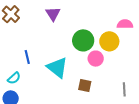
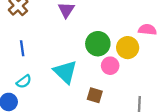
blue line: (27, 57) -> (22, 48), moved
cyan semicircle: (14, 78) -> (24, 82), moved

